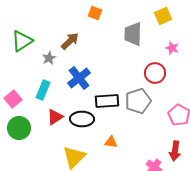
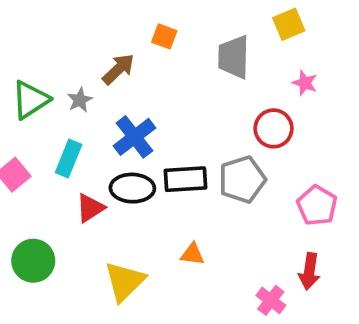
orange square: (95, 13) -> (164, 36), moved
green triangle: (22, 41) -> (30, 100), moved
black ellipse: (82, 119) -> (132, 188), moved
green circle: (19, 128) -> (33, 261), moved

